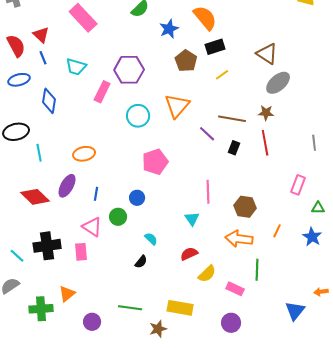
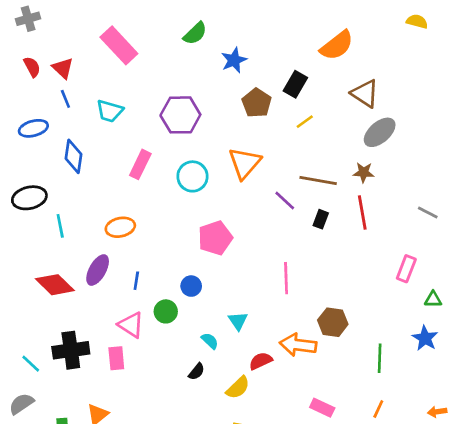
orange semicircle: (205, 18) -> (337, 45), moved, turned 92
red semicircle: (16, 46) -> (32, 67), moved, size x0.7
black rectangle: (215, 47) -> (295, 84), turned -42
pink rectangle: (102, 92) -> (140, 164), moved
gray line: (314, 143) -> (428, 213), turned -56
brown hexagon: (245, 207) -> (333, 322), moved
cyan triangle: (192, 219) -> (238, 321), moved
orange line: (277, 231) -> (378, 409), moved
orange arrow: (239, 239) -> (298, 345), moved
green line: (257, 270) -> (380, 358), moved
yellow semicircle: (207, 274) -> (238, 388), moved

